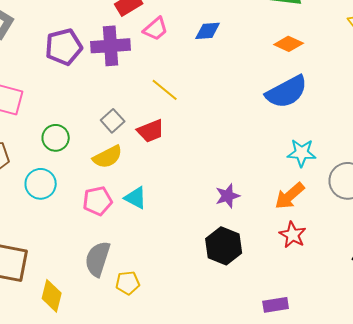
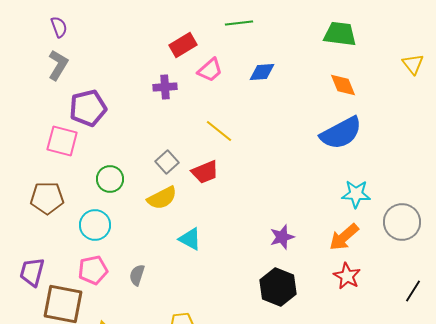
orange diamond: (289, 44) -> (343, 85), turned 44
purple cross: (111, 46) -> (165, 87), size x0.6
purple pentagon: (64, 47) -> (88, 108), moved
pink pentagon: (98, 201) -> (93, 270), moved
gray semicircle: (98, 259) -> (137, 275), moved, size x0.6

